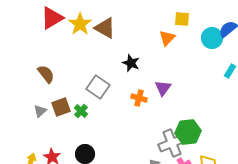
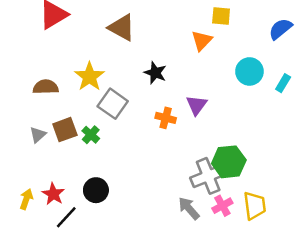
yellow star: (80, 24) -> (89, 77), moved
cyan circle: (212, 38) -> (249, 71), moved
brown semicircle: (46, 74) -> (46, 87), turned -54

